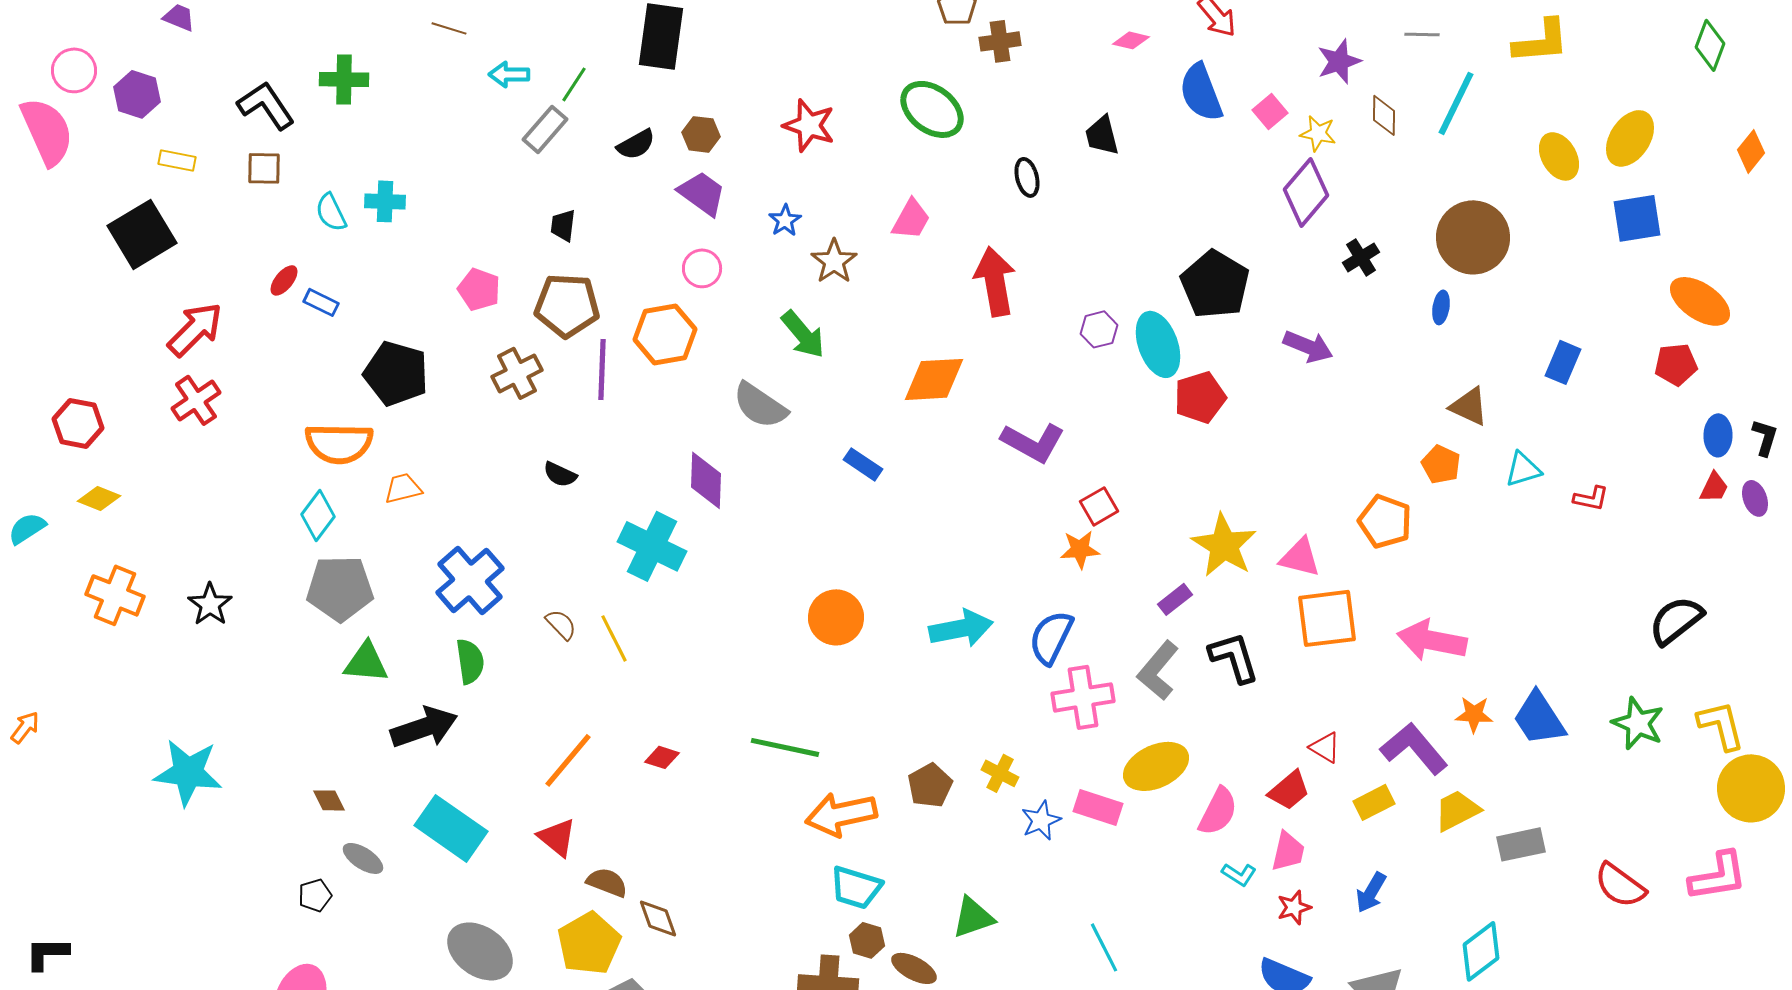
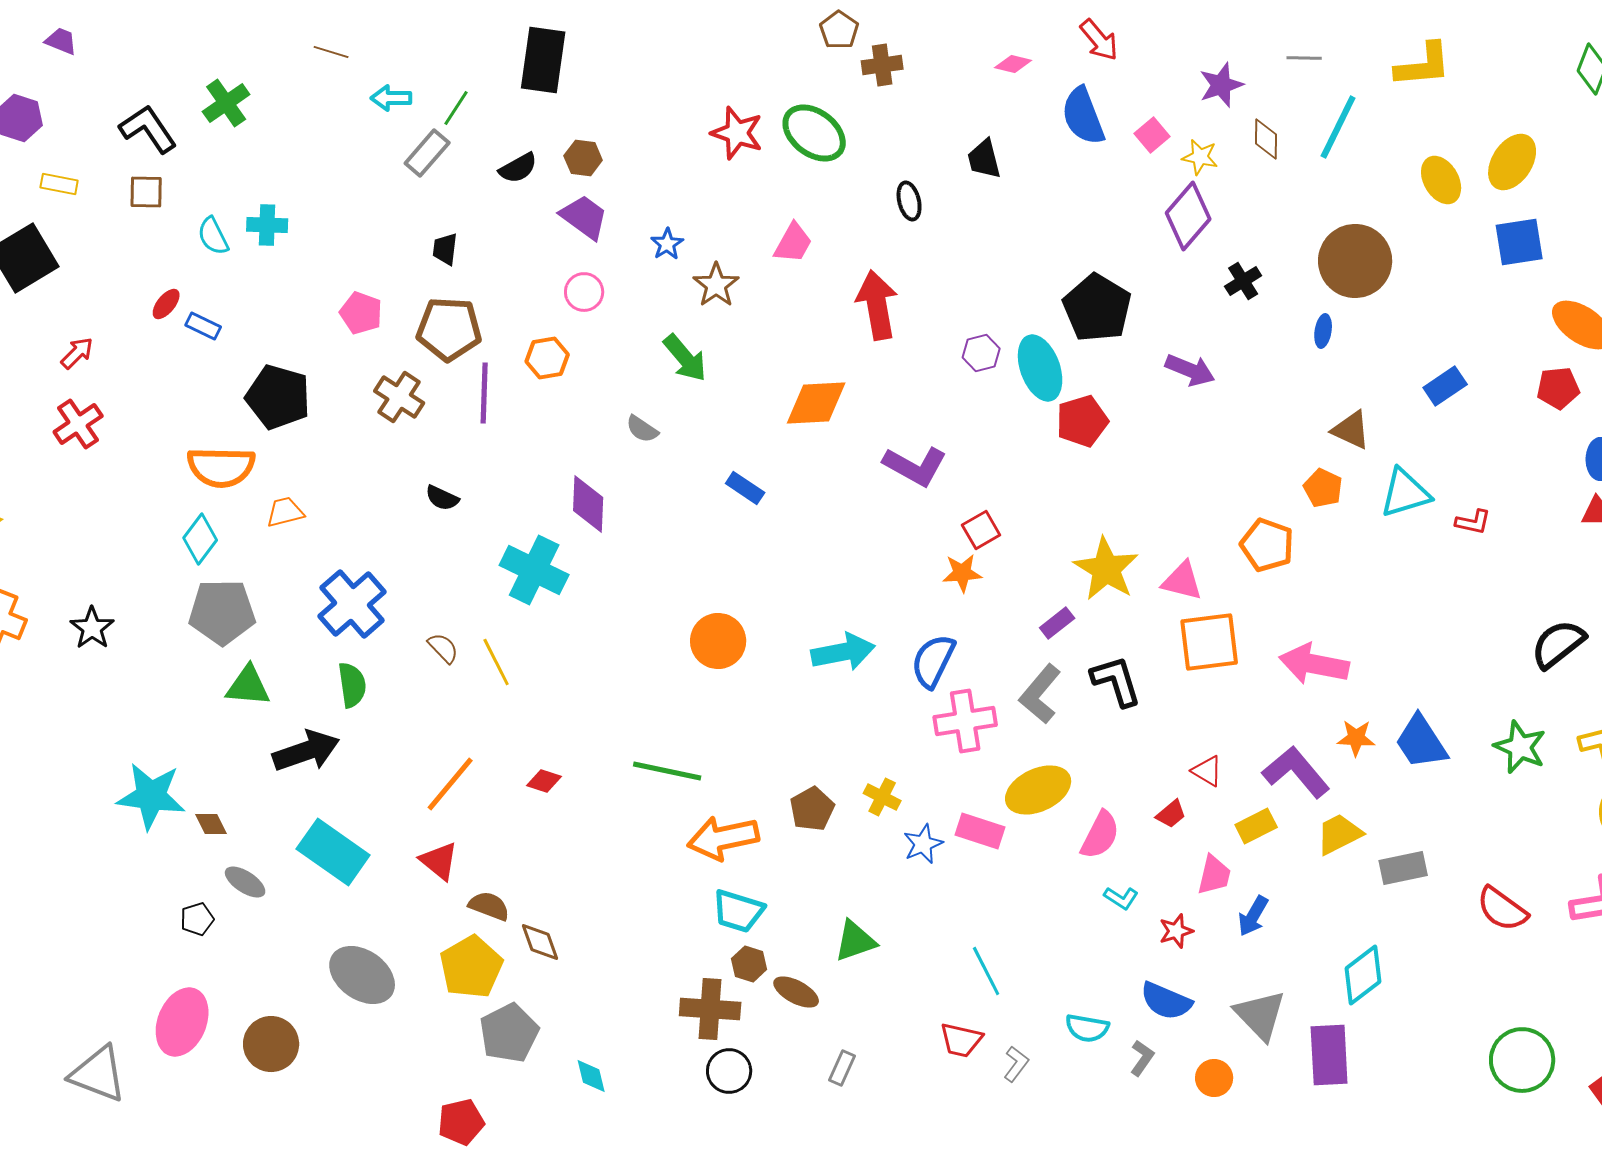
green cross: (344, 79) -> (226, 103), turned -36
red star: (809, 125) -> (737, 133), moved
red arrow: (195, 329) -> (77, 353), size x0.6
orange hexagon: (665, 334) -> (547, 358), size x0.7
blue rectangle: (1563, 362) -> (1445, 386), turned 33
brown cross: (517, 373) -> (399, 397), turned -30
gray semicircle: (760, 405) -> (642, 429), size x0.6
cyan triangle: (1523, 469) -> (1405, 493), size x1.4
cyan star: (188, 772) -> (151, 796), moved
red trapezoid: (1289, 790) -> (1171, 814), size x0.7
pink trapezoid: (1288, 851) -> (1214, 875), moved

